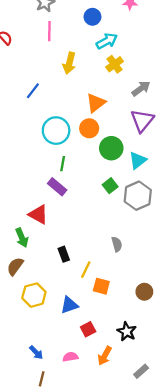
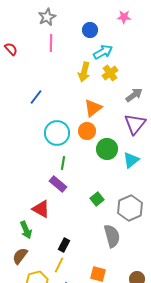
yellow arrow: (69, 63) -> (84, 72), moved
green square: (110, 186) -> (97, 199), moved
gray hexagon: (138, 196) -> (130, 208), moved
gray semicircle: (117, 244) -> (112, 236), size x1.6
black rectangle: (64, 254) -> (64, 245), turned 48
yellow line: (86, 270) -> (59, 265), moved

